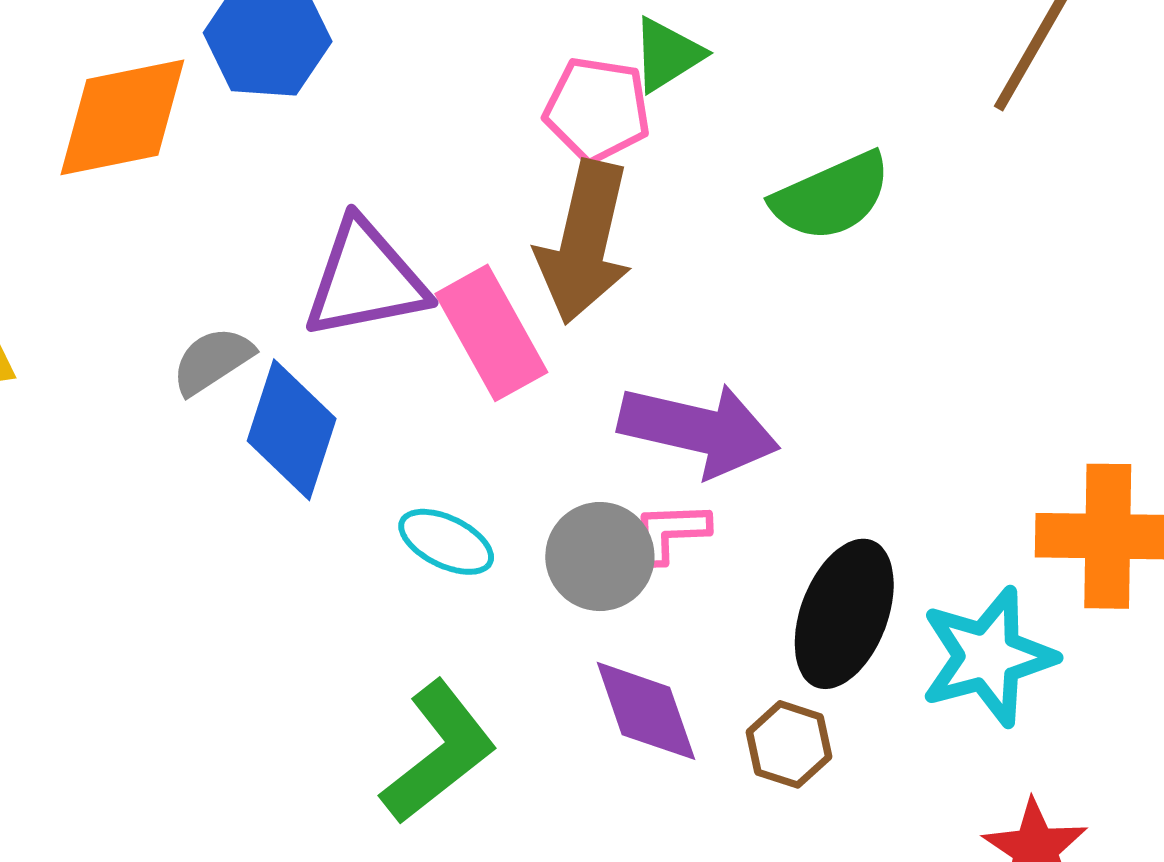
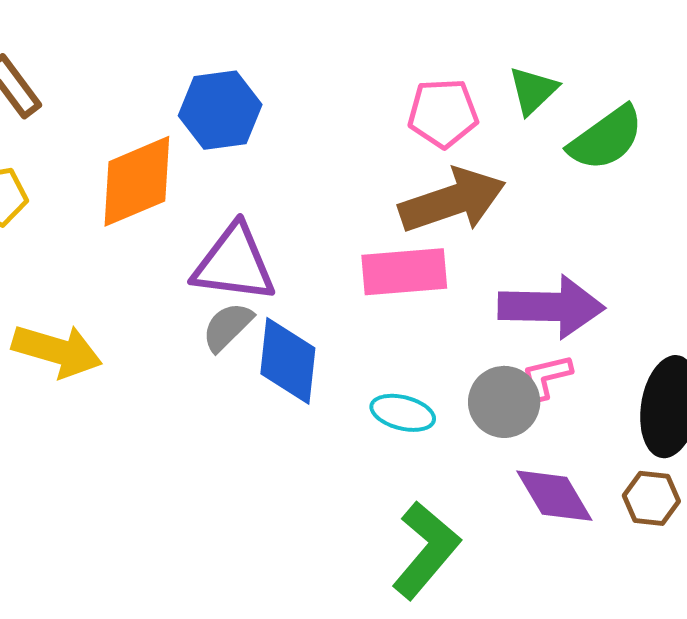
green triangle: (667, 55) -> (533, 90), moved
brown arrow: (584, 242) -> (452, 201), turned -110
purple triangle: (365, 280) -> (234, 263), moved, turned 30
pink rectangle: (491, 333) -> (404, 272), turned -54

